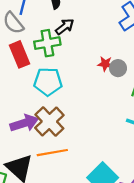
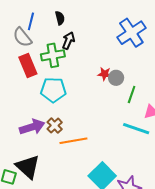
black arrow: (65, 27) -> (68, 41), turned -30
brown cross: (49, 122) -> (55, 126), size x0.6
orange line: (52, 153) -> (73, 141), moved

